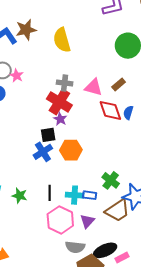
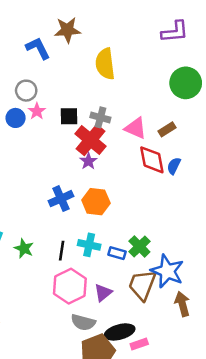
brown star: (26, 30) -> (67, 30), moved
pink star: (17, 76) -> (37, 111), moved
black square: (48, 135) -> (69, 116), moved
cyan cross: (75, 195) -> (89, 245), moved
blue rectangle: (90, 195) -> (117, 253), moved
brown trapezoid: (117, 210) -> (142, 285), turned 136

